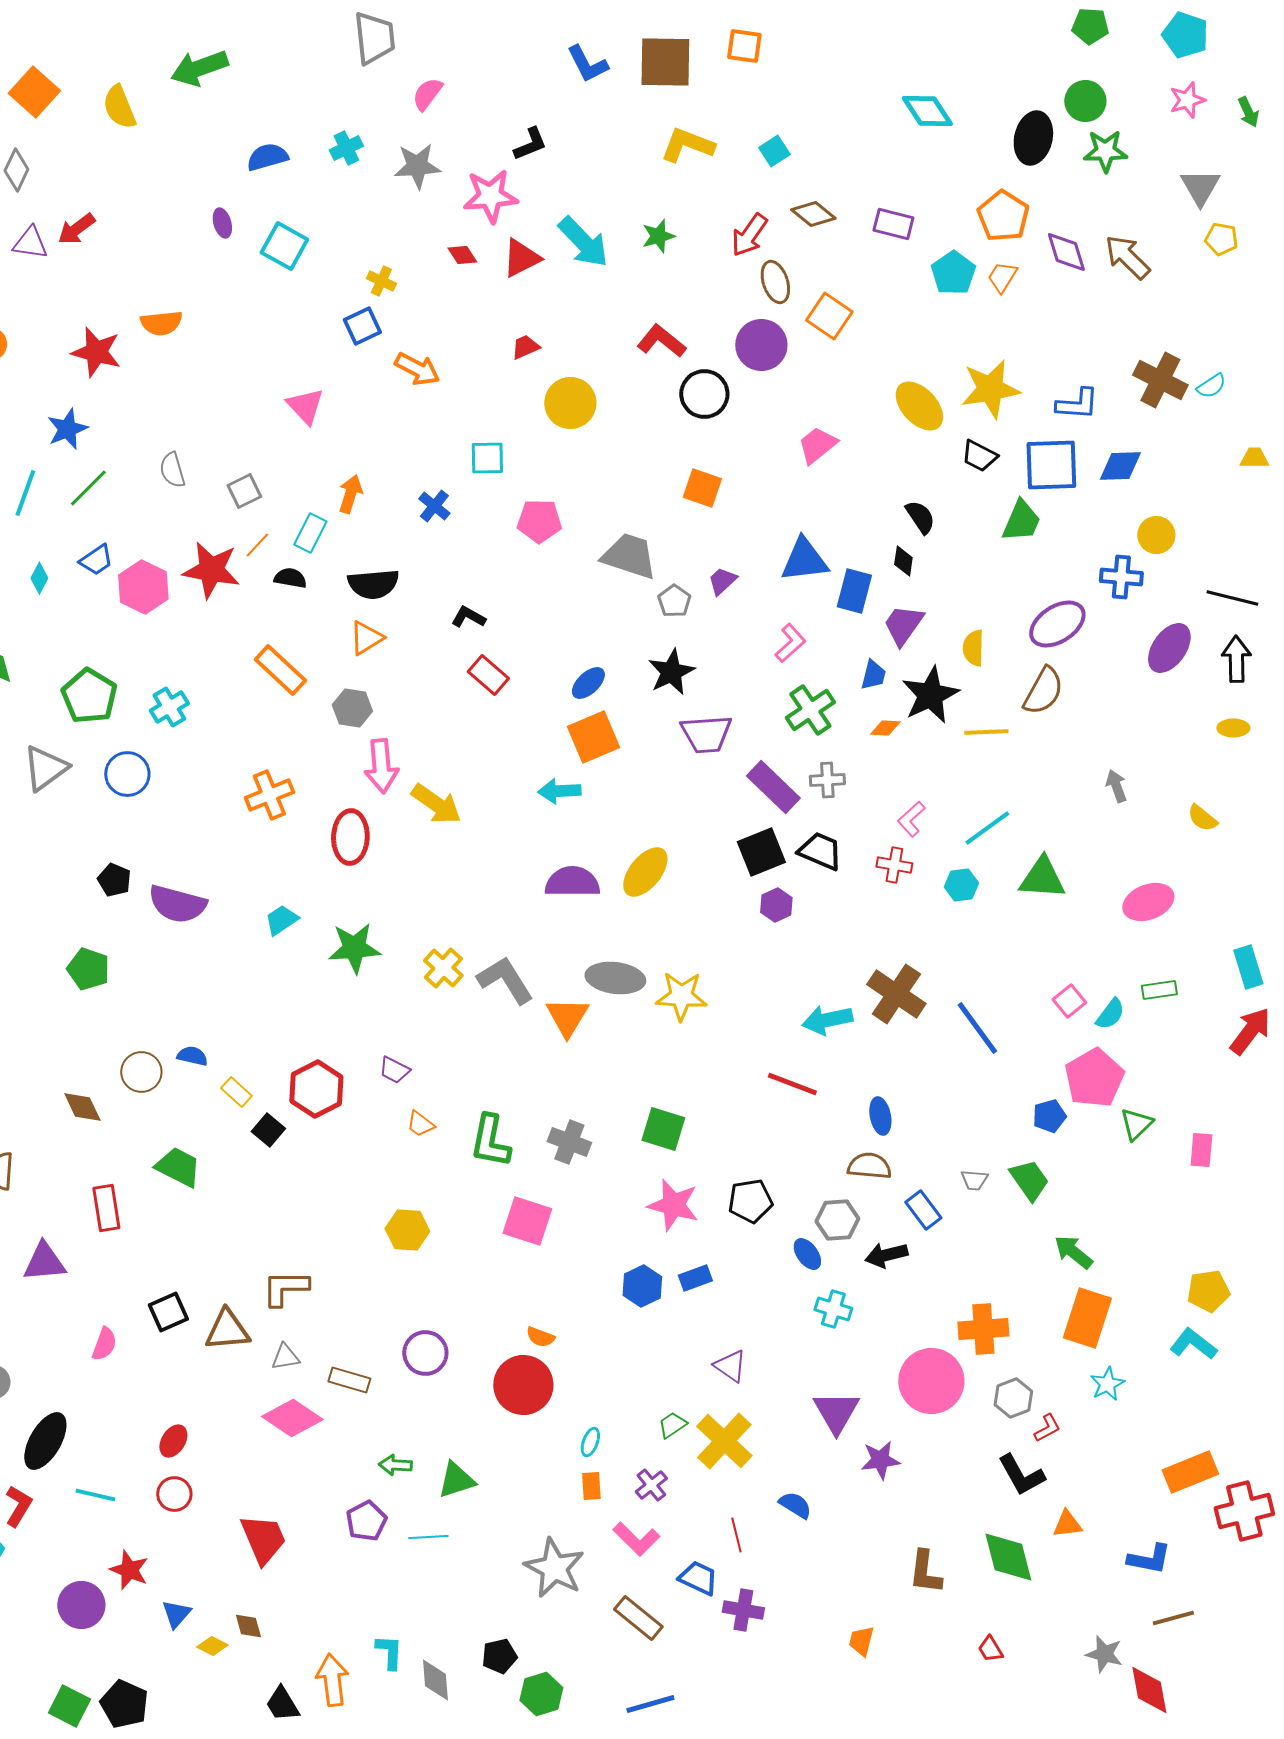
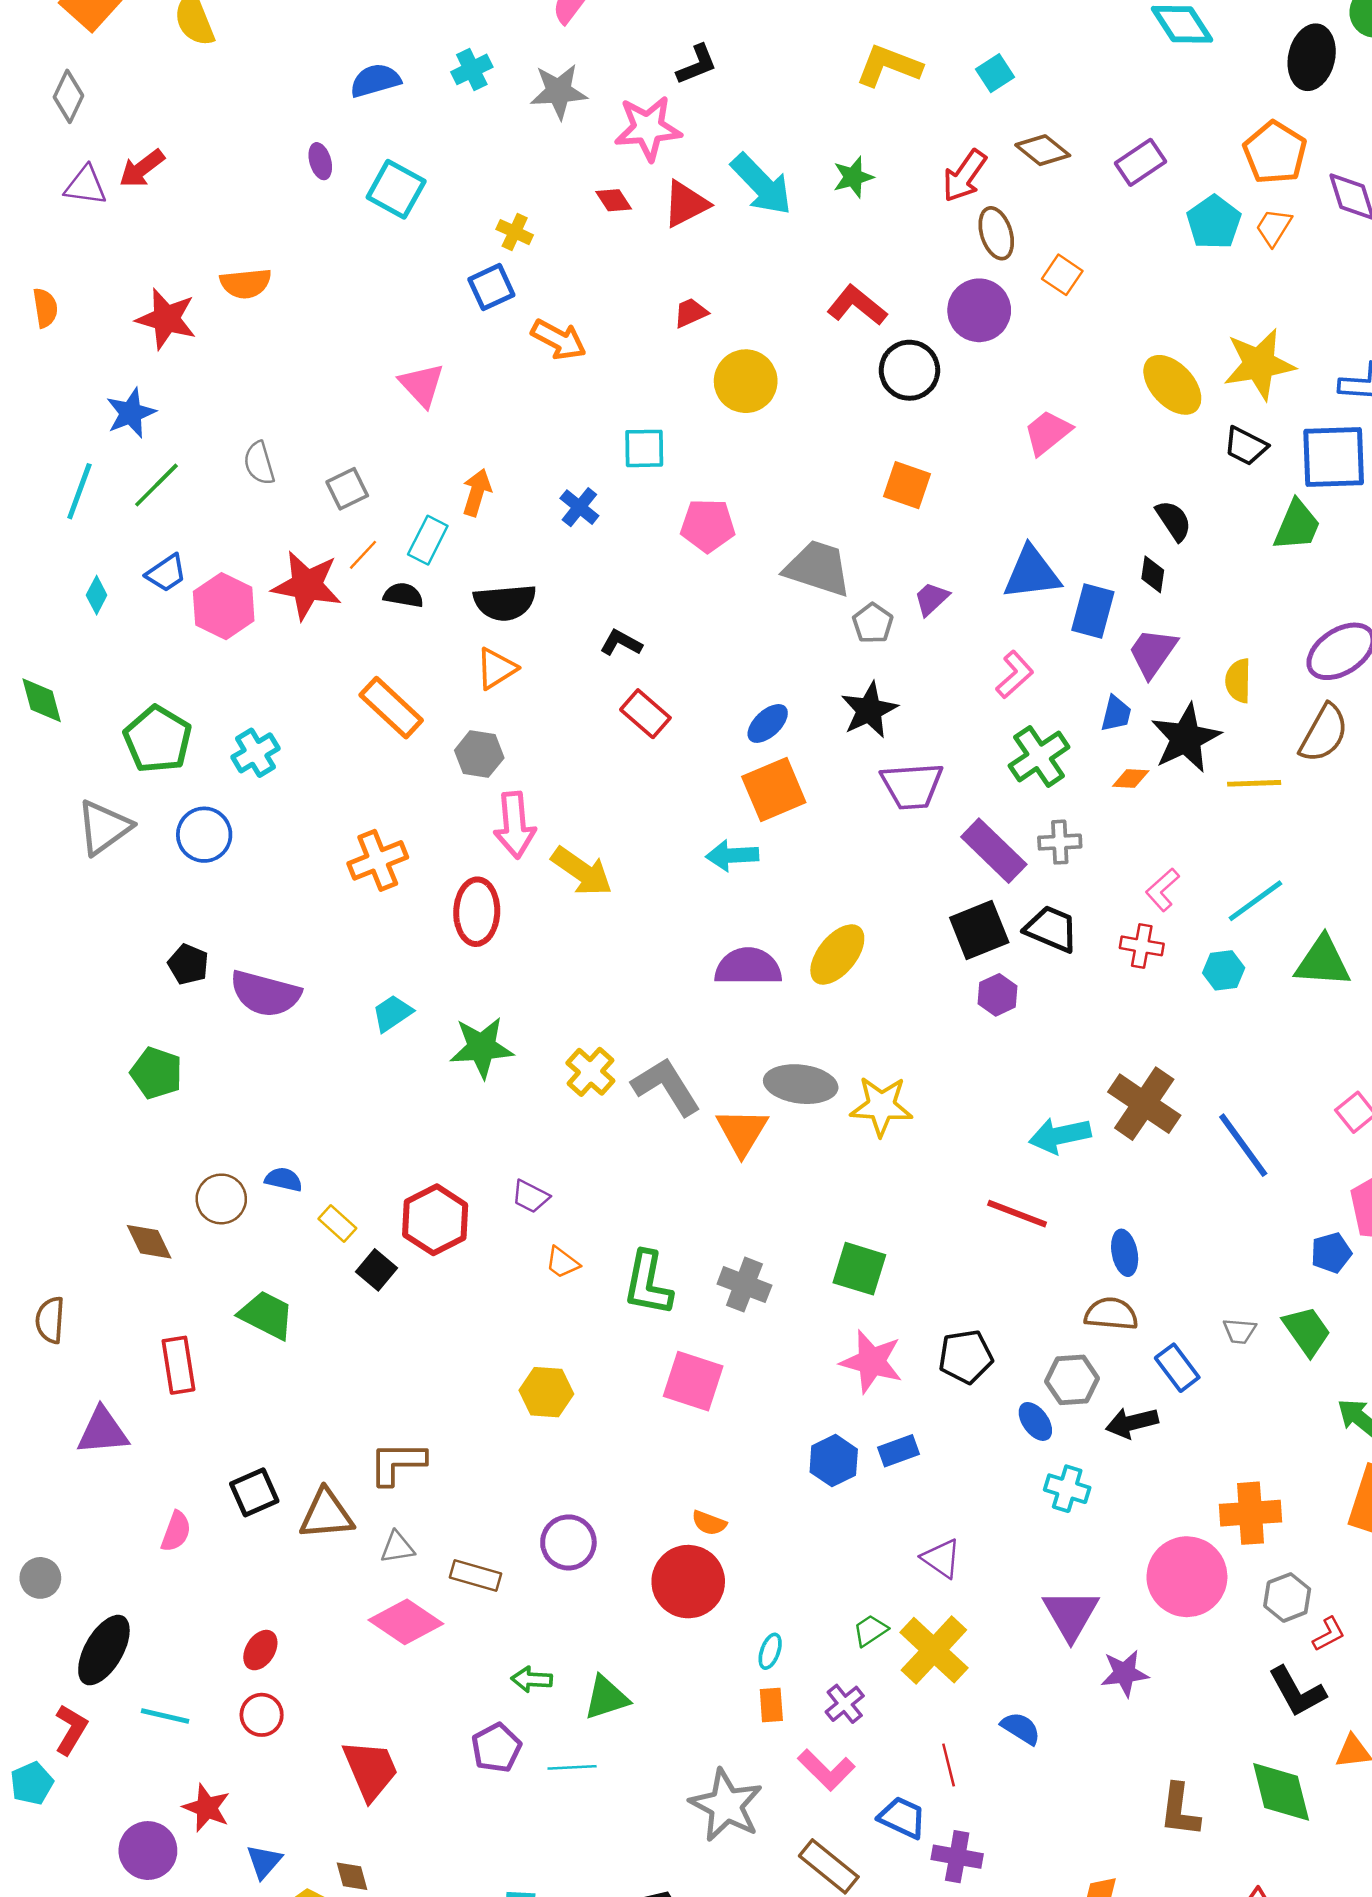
purple rectangle: (893, 224) -> (1141, 162), turned -48
orange square: (829, 316) -> (1062, 275), size x0.7

